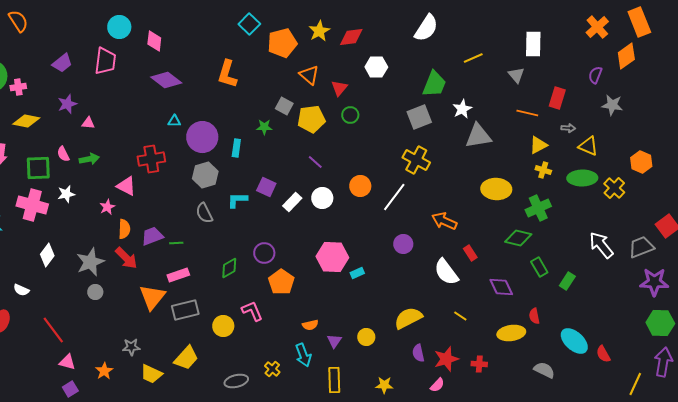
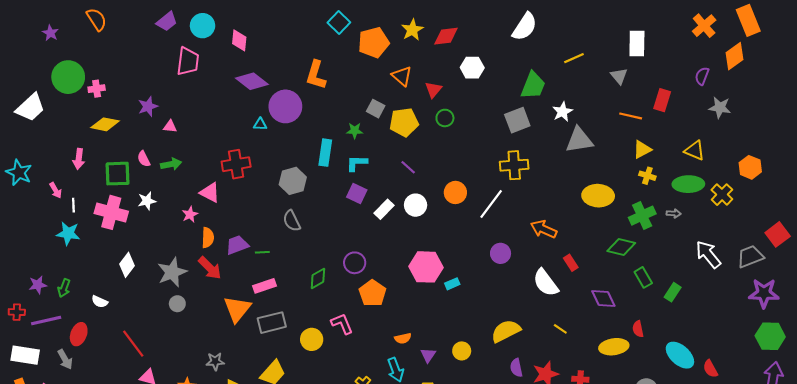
purple trapezoid: (62, 63) -> (167, 21), moved
gray arrow: (568, 128) -> (674, 213), moved
purple circle: (202, 137) -> (285, 106), moved
cyan rectangle: (236, 148) -> (325, 153), size x1.4
yellow cross: (416, 160) -> (514, 165), turned -32
cyan L-shape: (237, 200) -> (357, 163), moved

